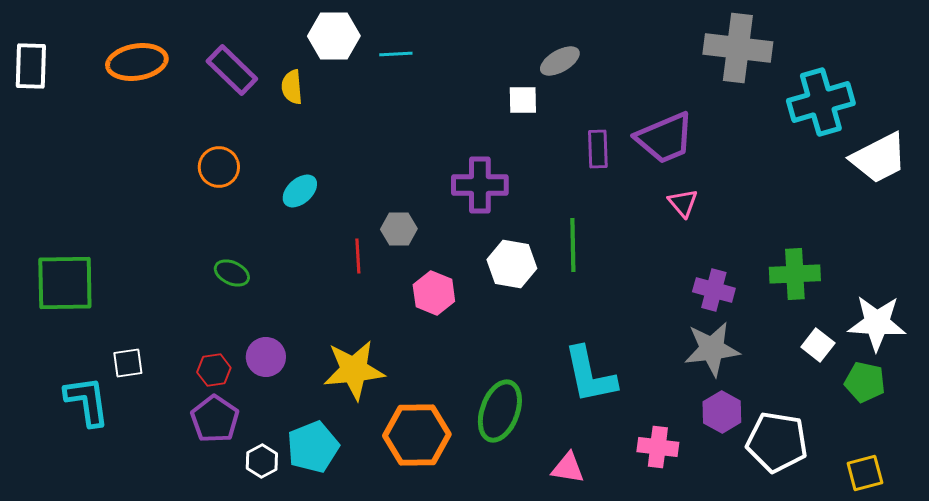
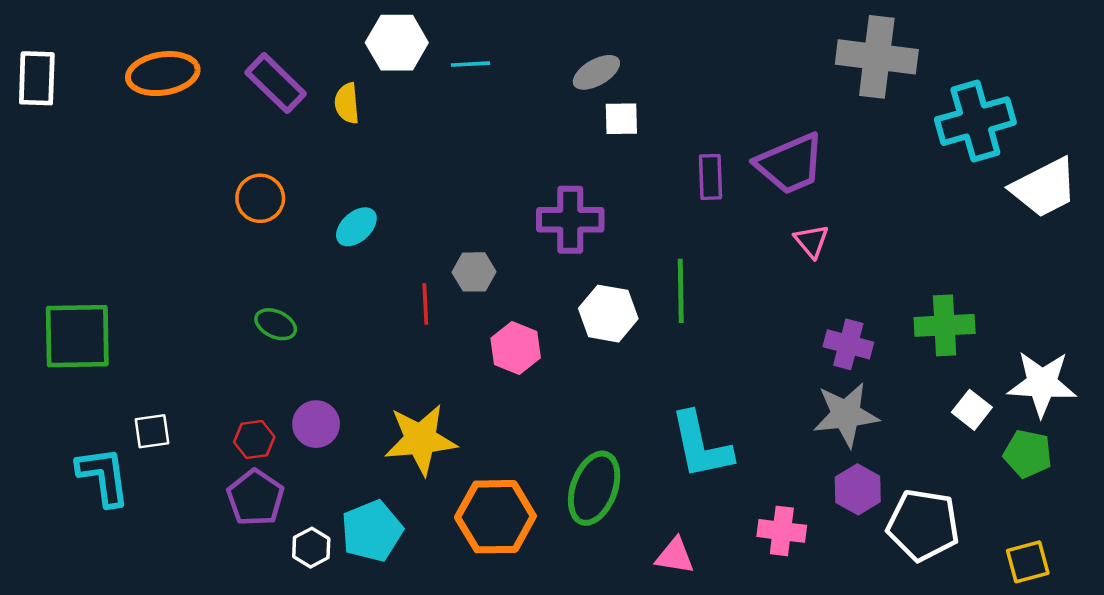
gray ellipse: (560, 61) -> (596, 72), moved

